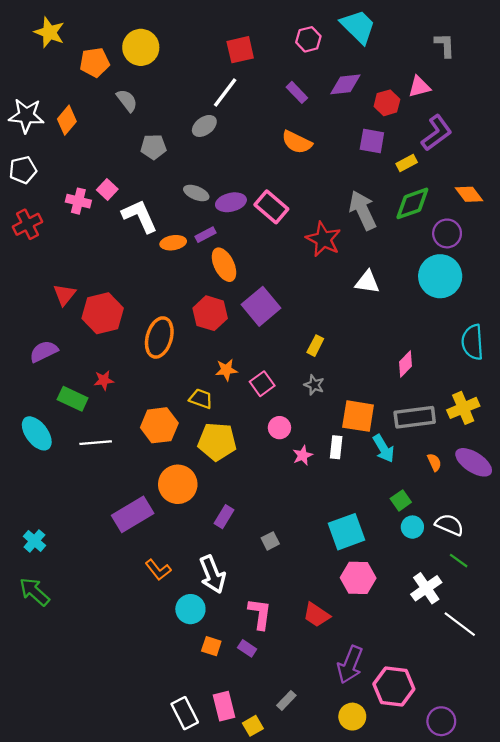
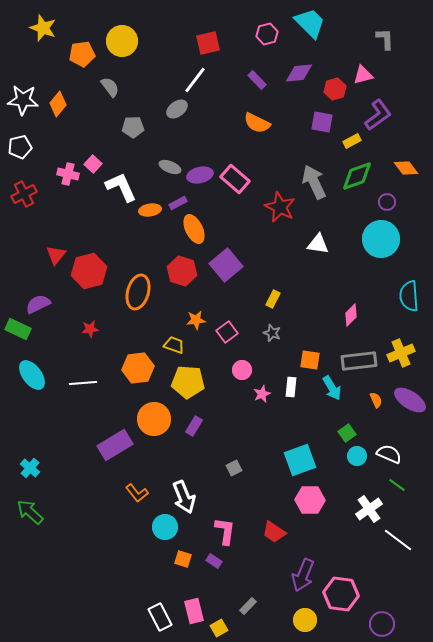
purple circle: (447, 233) -> (387, 202), size x0.7
green rectangle: (73, 399) -> (18, 329), moved
orange square: (358, 416) -> (310, 360), size x0.7
purple rectangle: (224, 517) -> (194, 426), moved

